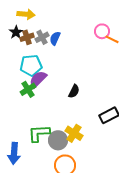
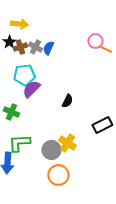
gray cross: (42, 37) -> (35, 47), turned -32
green cross: (28, 89) -> (11, 112), moved, turned -35
green L-shape: (39, 133) -> (19, 143), moved

